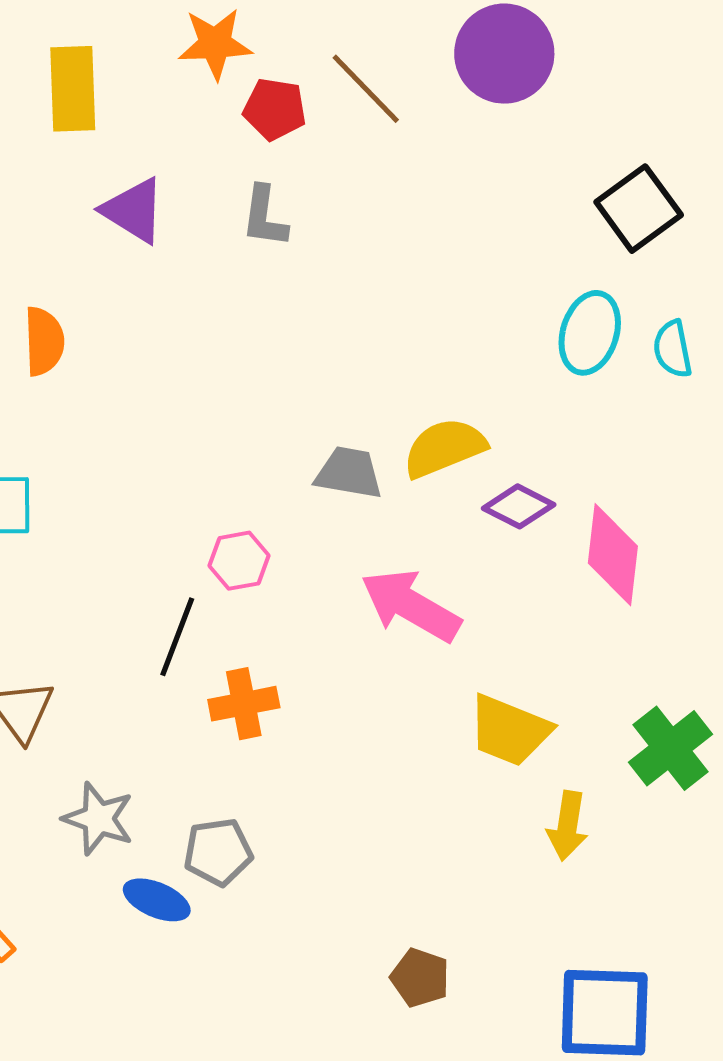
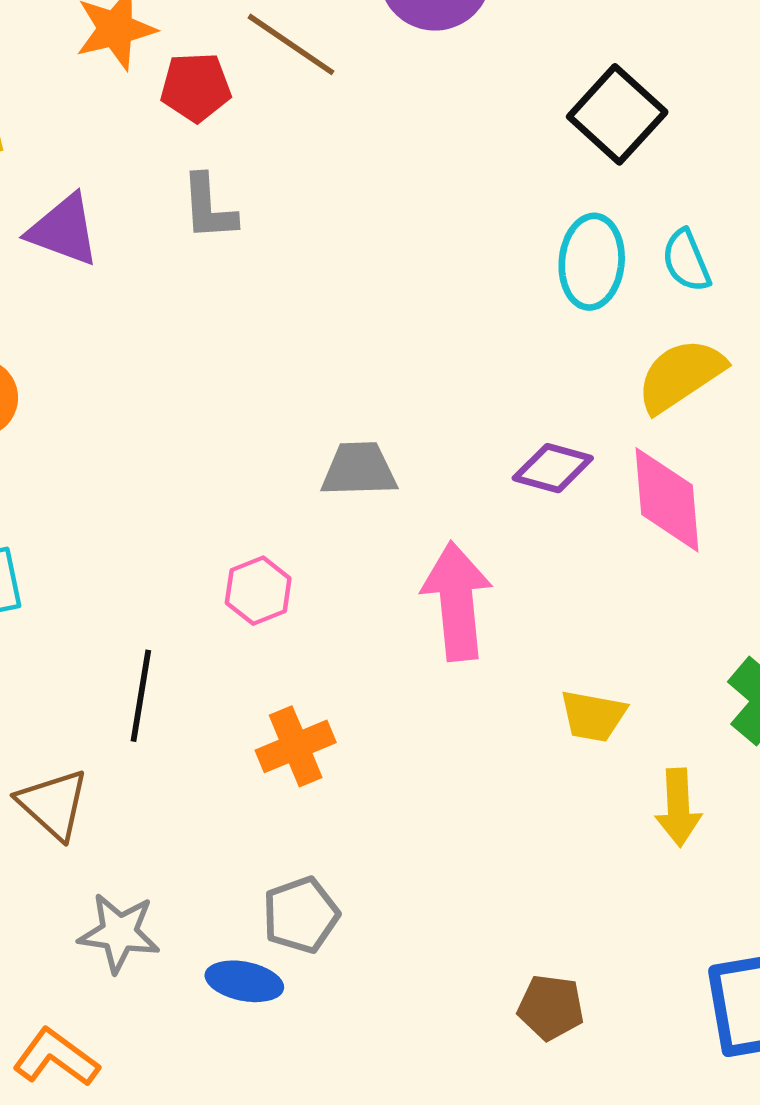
yellow semicircle: (444, 448) -> (681, 375), moved
pink arrow: (411, 606) -> (457, 601), turned 66
black line: (177, 637) -> (141, 696), moved
yellow trapezoid: (509, 730) -> (593, 716), size x0.7
gray star: (98, 819) -> (119, 933), moved

